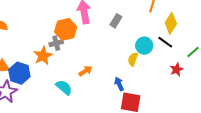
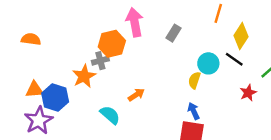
blue arrow: (119, 84) -> (194, 111), moved

